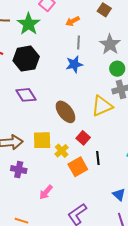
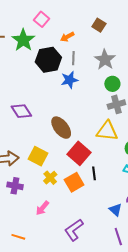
black hexagon: (26, 59) -> (48, 60), moved
yellow triangle: (102, 106) -> (107, 131), moved, turned 30
red square: (83, 138) -> (79, 153), size x1.6
yellow square: (42, 140) -> (38, 156), turned 30
yellow cross: (62, 151) -> (50, 178), moved

